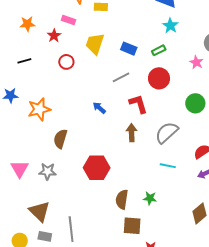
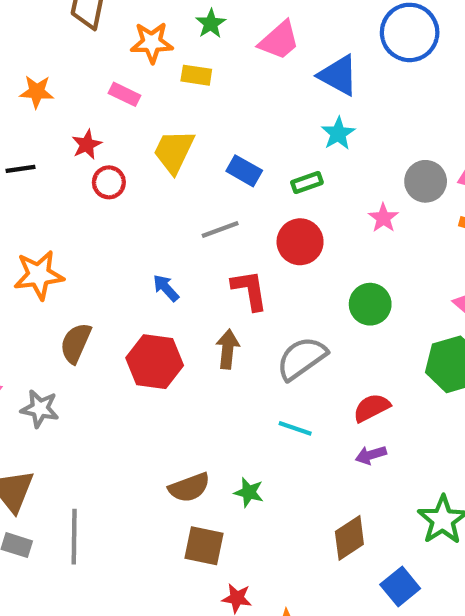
red star: (54, 36) -> (87, 145), moved
red hexagon: (97, 168) -> (155, 362), moved
brown semicircle: (122, 199) -> (189, 488), turned -126

